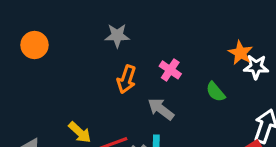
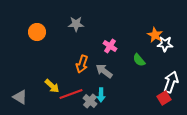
orange circle: (34, 45) -> (37, 32), moved
orange arrow: (127, 79) -> (82, 64), moved

